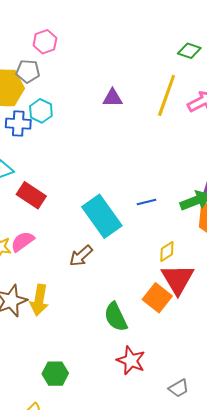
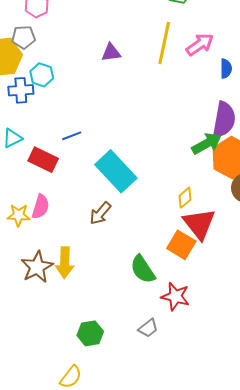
blue line: (146, 202) -> (72, 136), moved
pink semicircle: (23, 241) -> (41, 207), turned 150
red star: (131, 360) -> (175, 296), moved
gray trapezoid: (179, 388) -> (148, 328), moved

